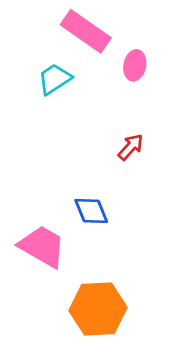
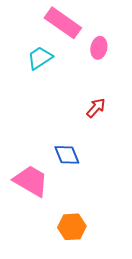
orange hexagon: (98, 309) -> (72, 227), size x0.7

